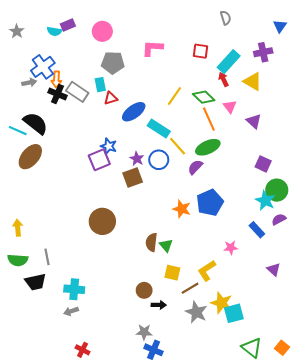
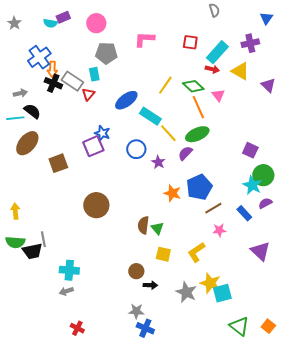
red arrow: (223, 79) -> (212, 69), turned 128
gray arrow: (29, 83) -> (20, 93), moved
red triangle: (111, 98) -> (88, 94), moved, turned -32
purple triangle: (254, 121) -> (268, 85), moved
black semicircle: (36, 123) -> (32, 111), size x0.7
cyan line: (18, 131) -> (15, 118), turned -30
purple star: (137, 159) -> (158, 162), moved
blue circle: (159, 160) -> (136, 149), moved
brown square: (133, 178) -> (58, 163), moved
purple triangle: (274, 269) -> (260, 251), size x1.5
black trapezoid: (36, 282) -> (32, 251), moved
brown line: (190, 288) -> (213, 208), moved

